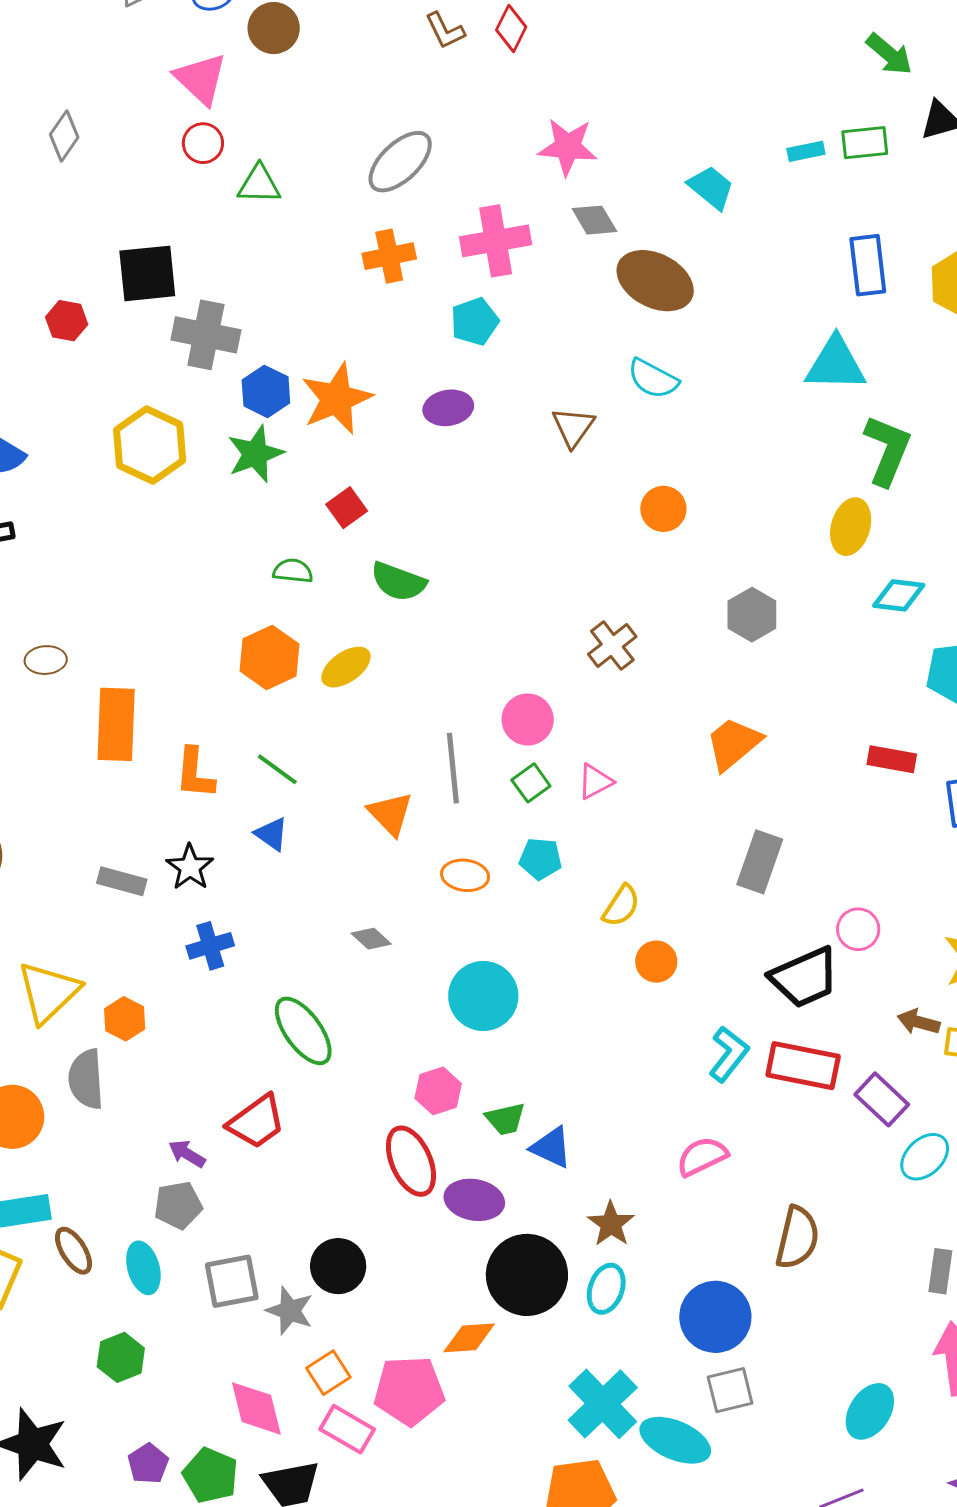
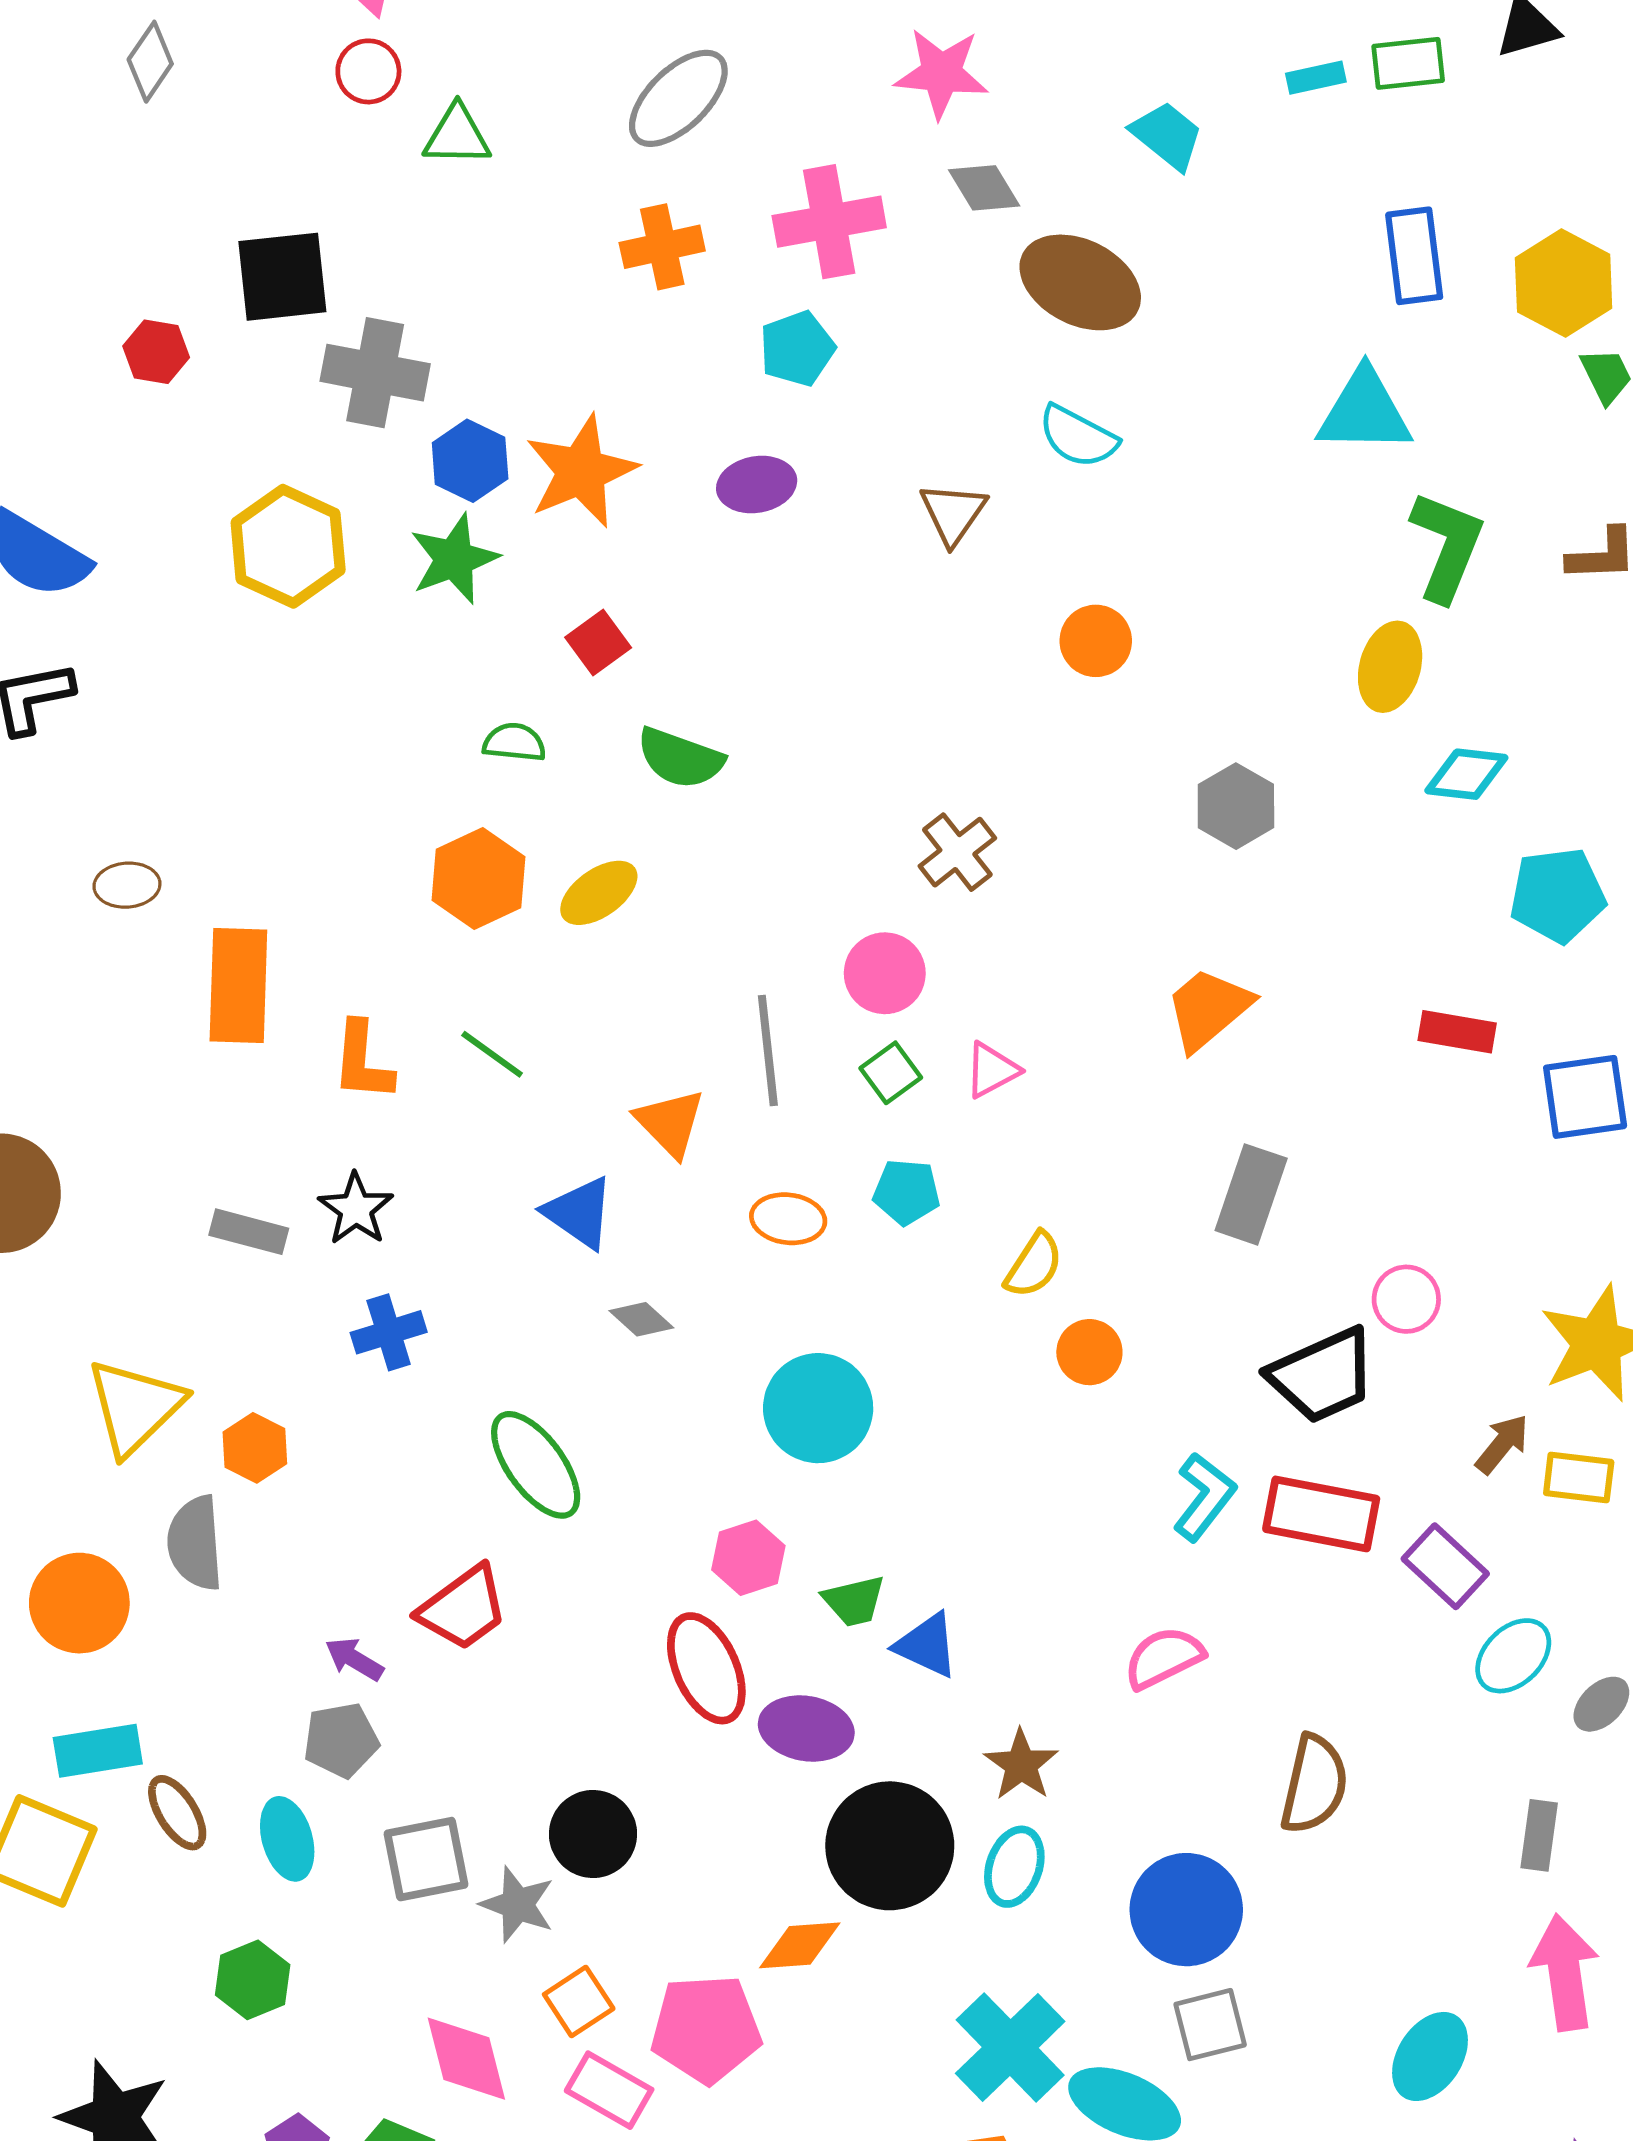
brown cross: (612, 645) -> (957, 852), moved
blue triangle: (272, 834) -> (579, 1213), moved, size x1.4
brown arrow: (919, 1022) -> (1502, 1444), turned 114

